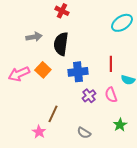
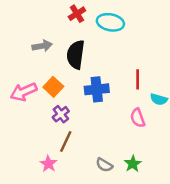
red cross: (62, 11) -> (77, 14), turned 32
cyan ellipse: (122, 23) -> (110, 22), moved, turned 45
purple cross: (89, 96) -> (61, 114), moved
green star: (120, 125) -> (133, 164), moved

